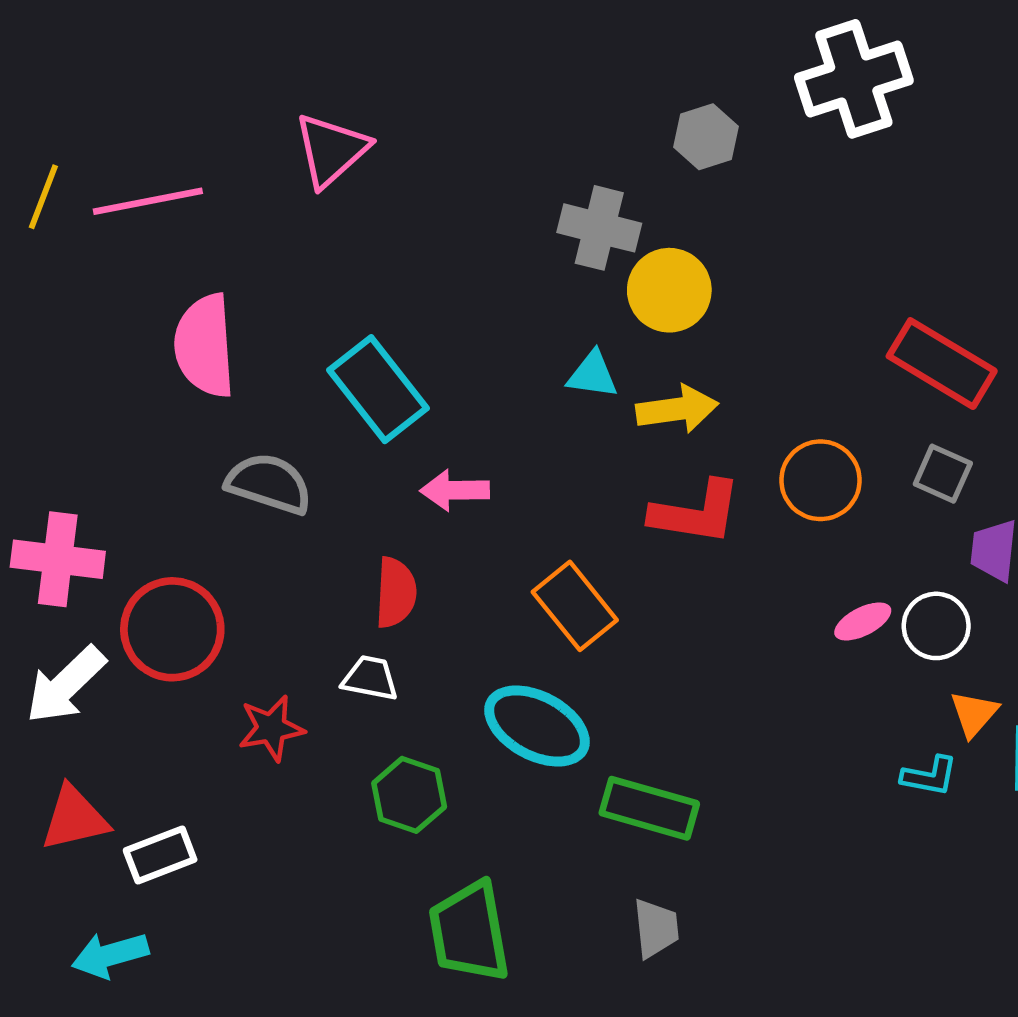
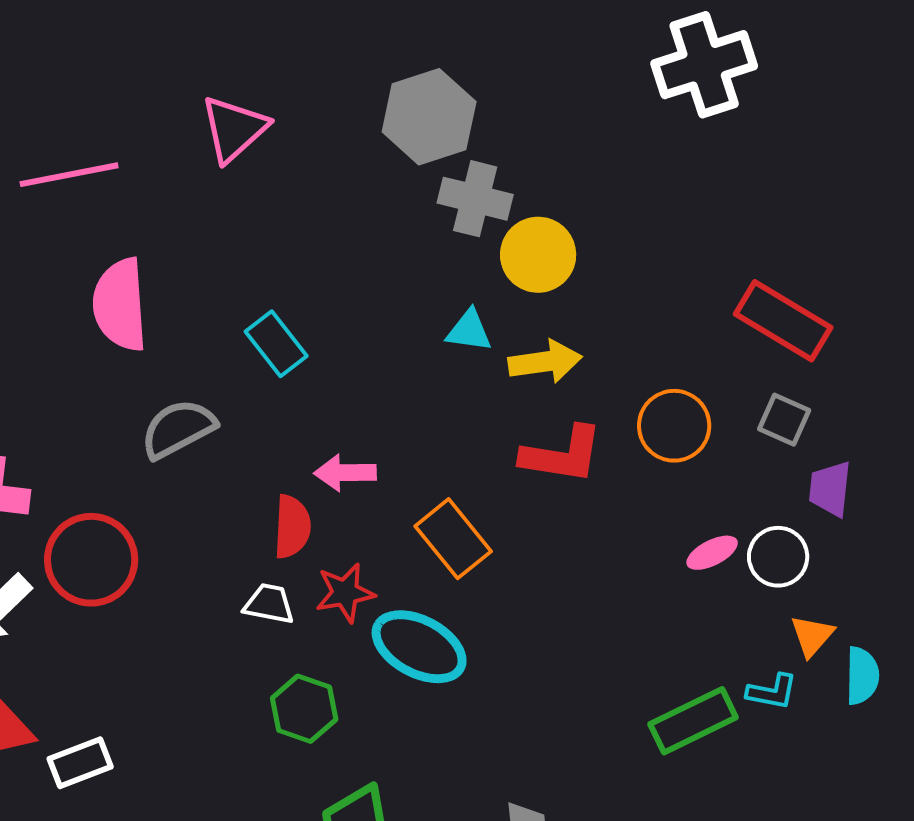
gray hexagon: (706, 137) -> (429, 117), moved, size x1.6
cyan rectangle: (378, 389) -> (276, 344), size x0.7
gray semicircle: (269, 484) -> (178, 429), turned -46
pink arrow: (455, 490) -> (345, 473), moved
red star: (271, 728) -> (345, 593), moved
green rectangle: (649, 808) -> (693, 721), moved, turned -42

